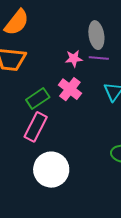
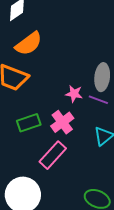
pink rectangle: (36, 127) -> (53, 155), moved

